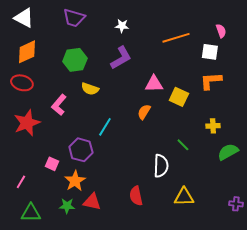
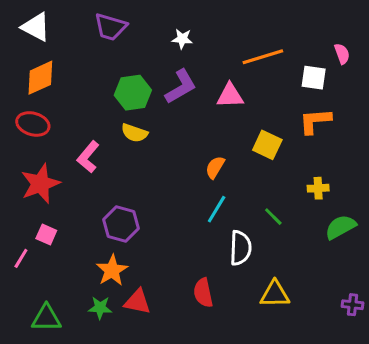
pink semicircle: (221, 31) -> (342, 54), moved
green hexagon: (75, 60) -> (133, 93), moved
pink triangle: (154, 84) -> (230, 96), moved
cyan line: (105, 127) -> (217, 209), moved
pink square: (52, 164) -> (46, 234), moved
pink line: (21, 182) -> (21, 258), moved

